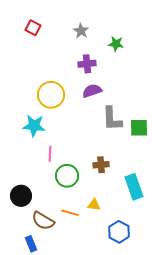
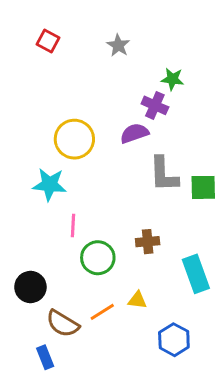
green star: (116, 44) -> (172, 79), moved
purple cross: (87, 64) -> (155, 105), moved, turned 30
orange line: (70, 213) -> (102, 312), turned -48

